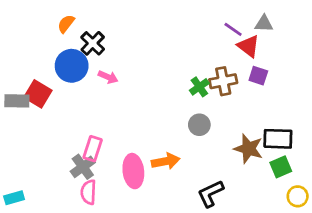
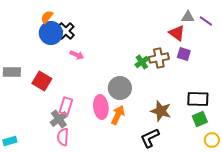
purple line: (233, 29) -> (206, 21), moved
blue circle: (72, 66) -> (51, 33), moved
red square: (38, 94) -> (42, 81), moved
gray circle: (199, 125) -> (120, 88), moved, size x1.5
brown star: (248, 149) -> (161, 111), moved
orange arrow: (166, 161) -> (118, 115), turned -54
pink ellipse: (133, 171) -> (101, 107), moved

